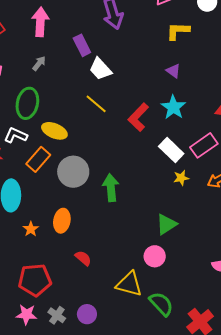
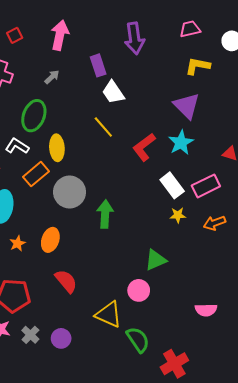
purple triangle: (173, 71) -> (187, 106), size x1.8
yellow ellipse: (54, 131) -> (57, 148), turned 55
red semicircle: (83, 258) -> (66, 281), size x1.4

